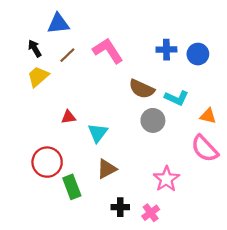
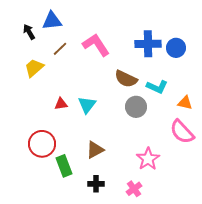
black arrow: (35, 48) -> (29, 32), moved
blue cross: (166, 50) -> (148, 44), size x1.4
cyan triangle: (98, 133) -> (87, 105), moved
black cross: (120, 207) -> (96, 184), moved

